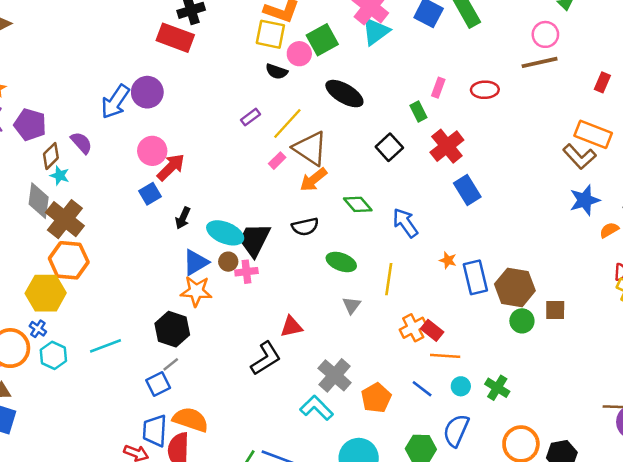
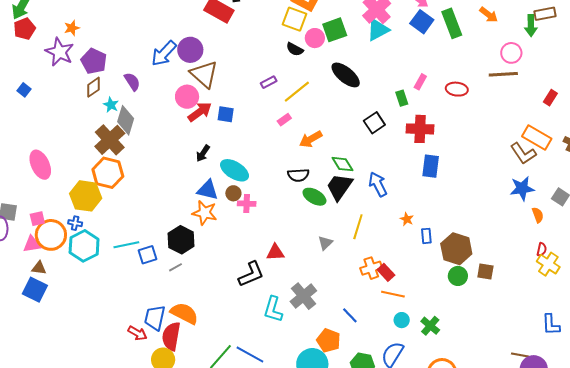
red cross: (447, 146) -> (420, 129), turned 32
brown triangle: (310, 148) -> (204, 74), moved
brown diamond: (51, 156) -> (93, 87), moved
blue rectangle: (467, 190) -> (431, 166), turned 30
blue square: (150, 194) -> (226, 114), moved, turned 30
gray diamond: (39, 201) -> (126, 120), moved
orange semicircle: (609, 230) -> (538, 215), turned 91
black trapezoid: (254, 240) -> (339, 187), moved
blue triangle: (196, 262) -> (208, 190), turned 35
green ellipse: (341, 262) -> (314, 197), moved
blue rectangle: (475, 277) -> (426, 236), size x0.6
blue cross: (38, 329) -> (75, 223), turned -32
cyan hexagon: (53, 355) -> (84, 246), size x1.4
blue square: (158, 384) -> (148, 255), moved
blue line: (422, 389) -> (350, 315), moved
orange pentagon: (376, 398) -> (328, 341), moved, turned -30
cyan L-shape: (317, 408) -> (273, 309), moved, turned -128

